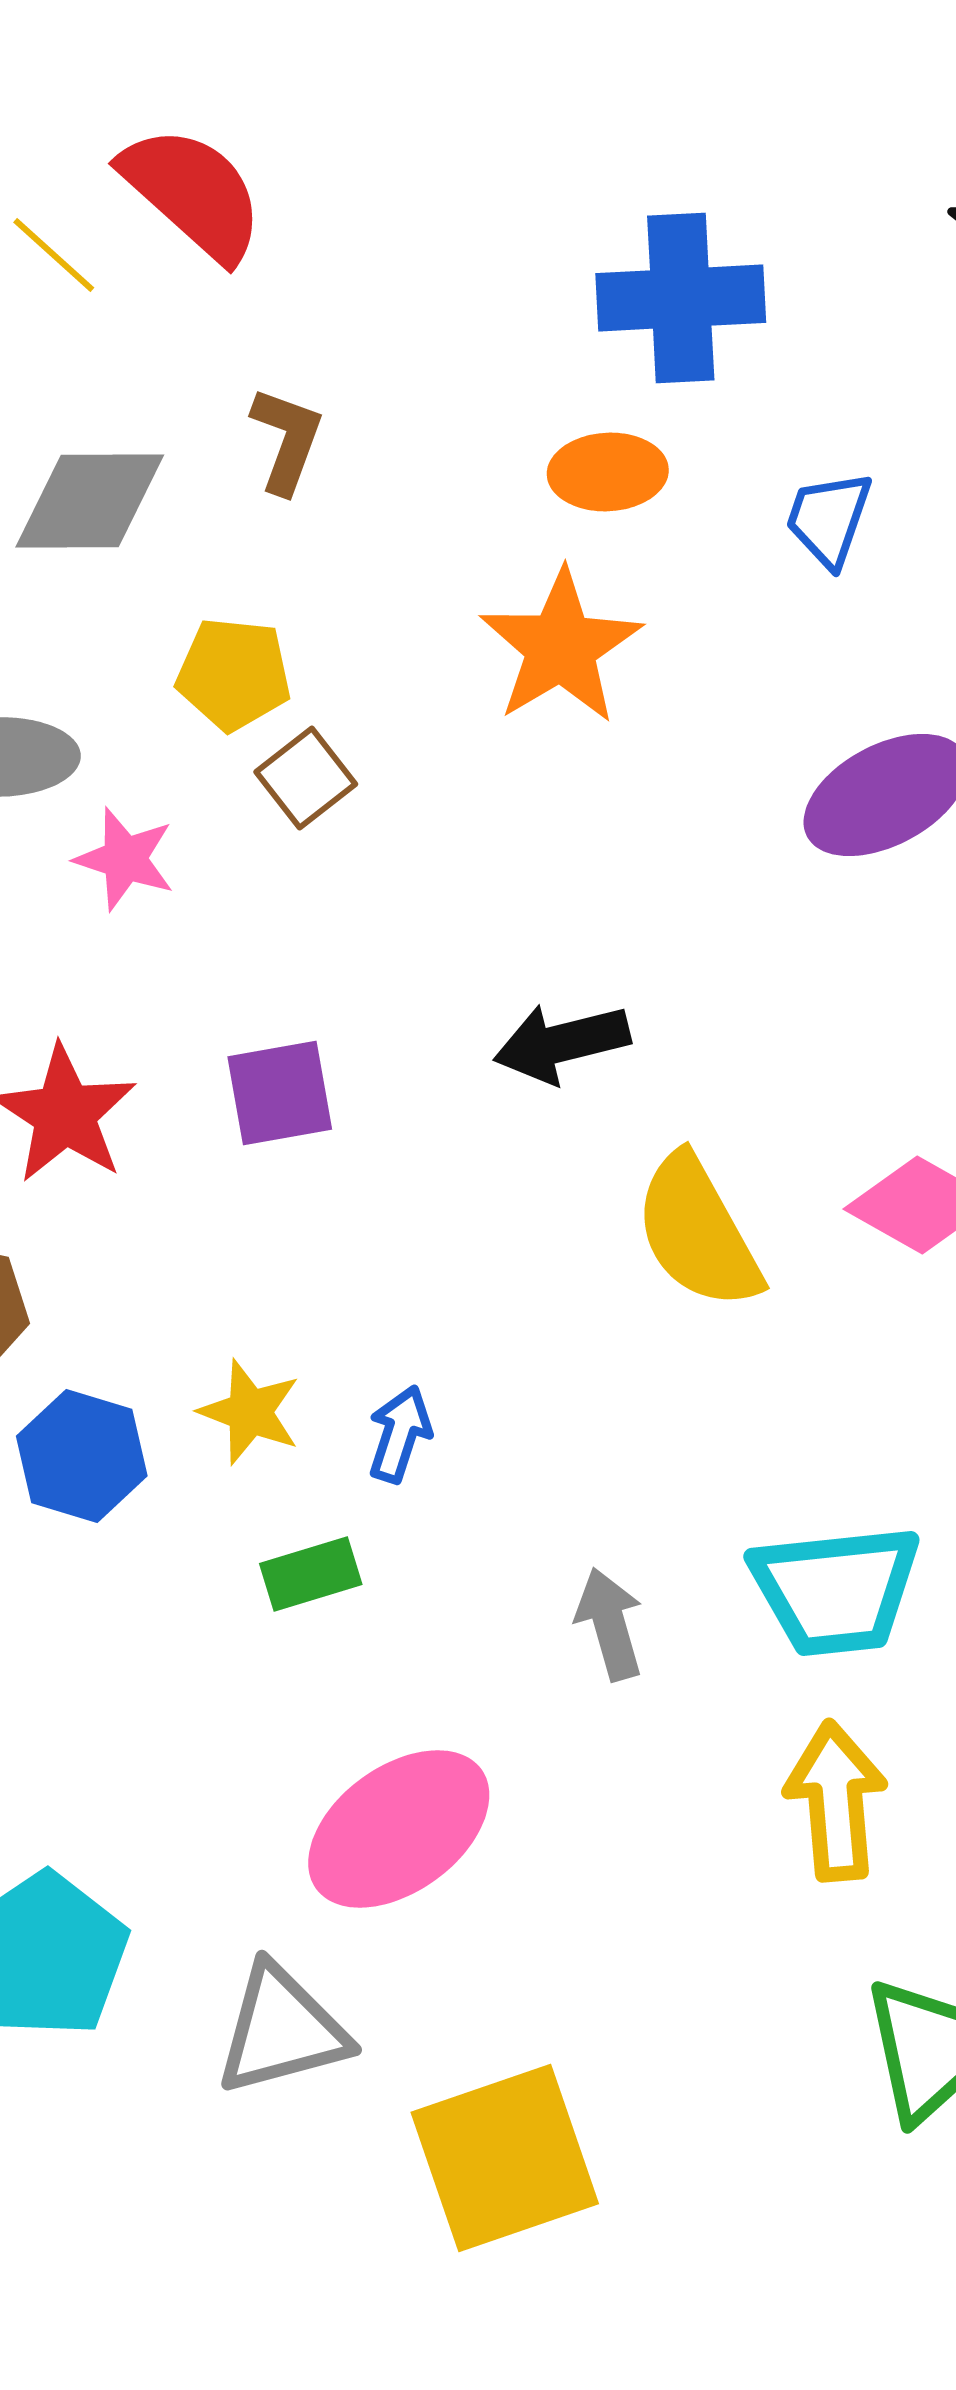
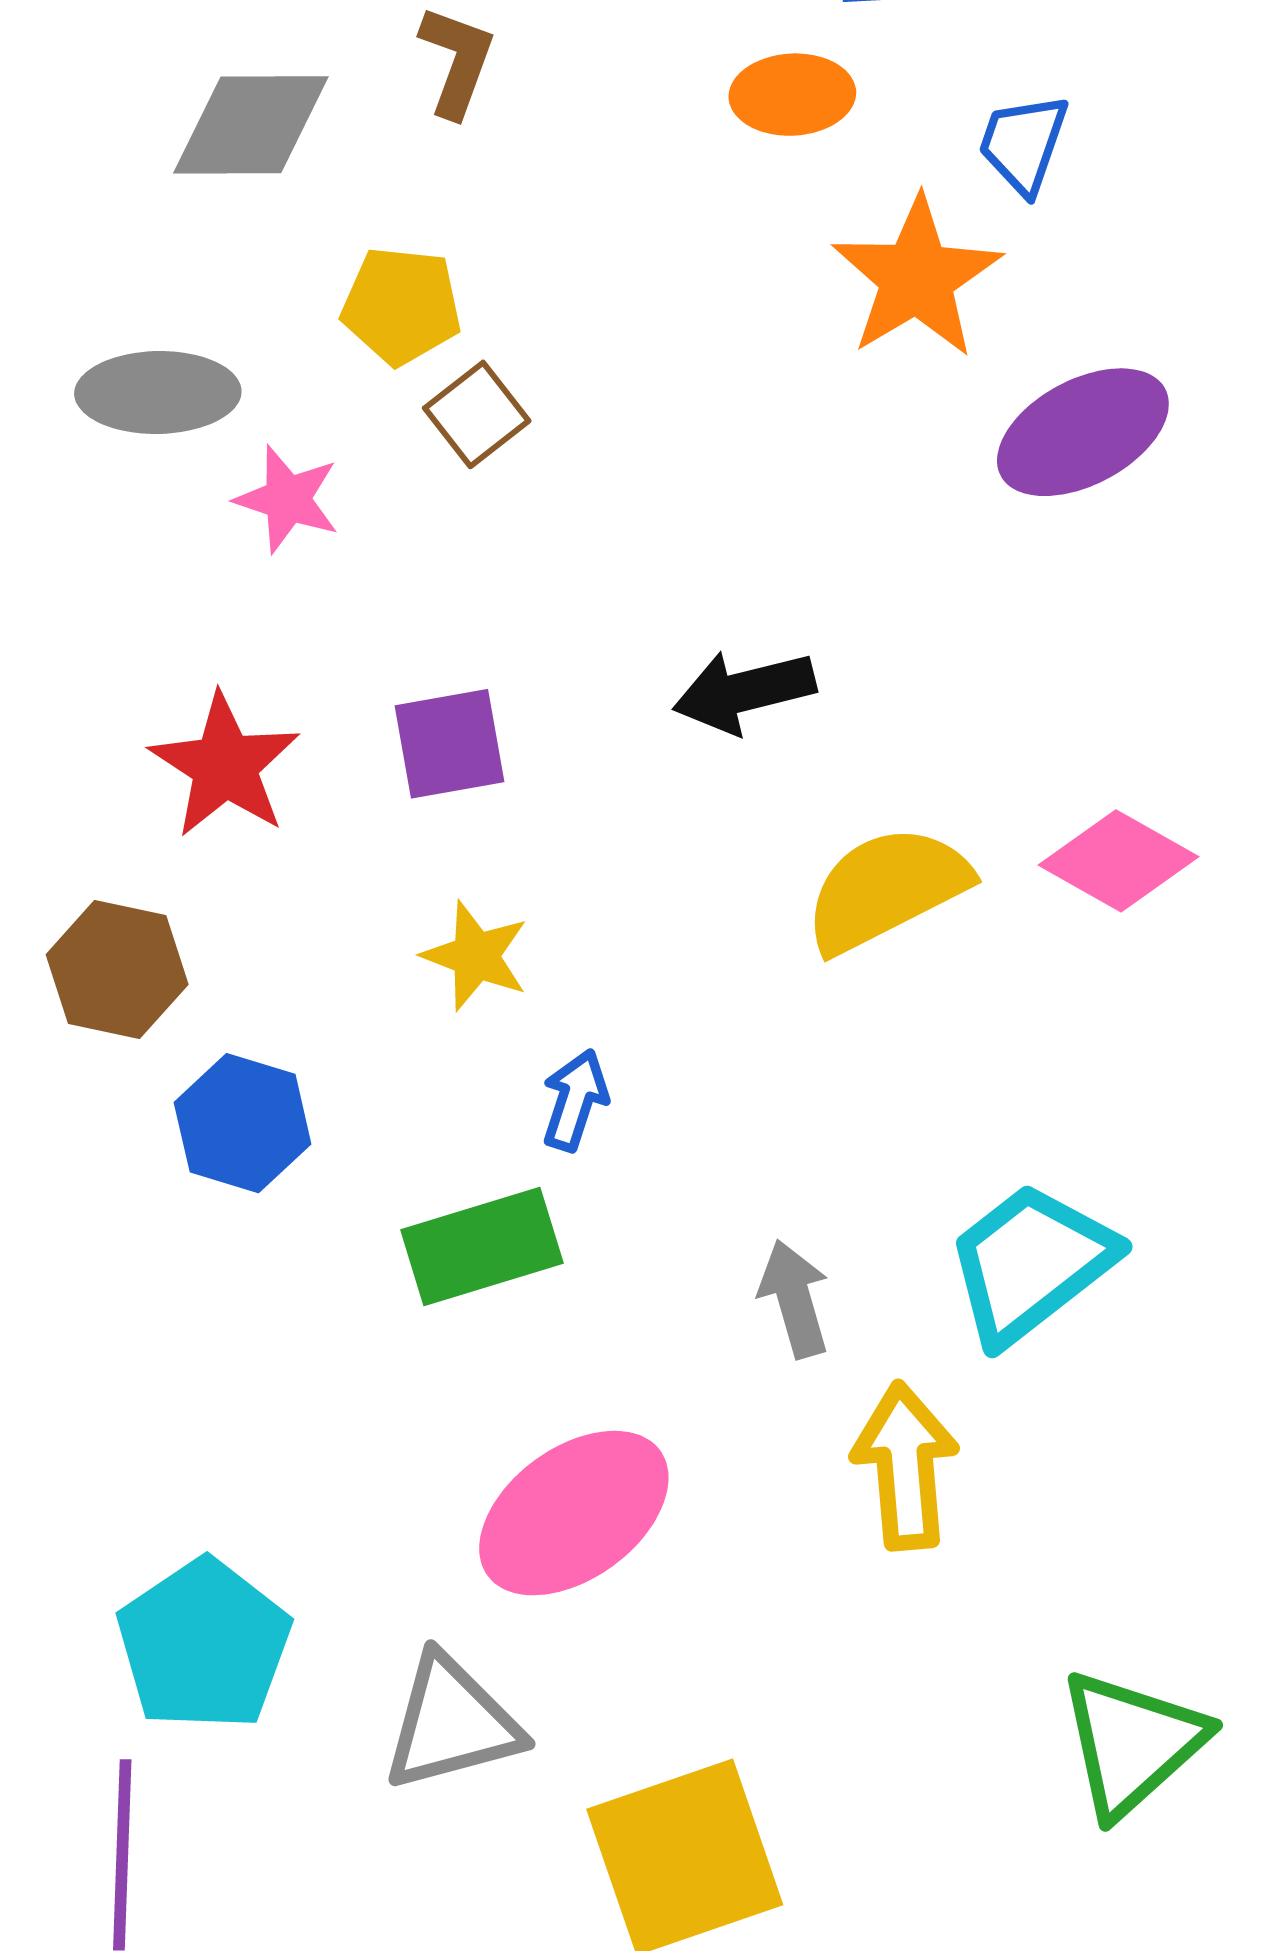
orange star: (561, 647) -> (917, 278), moved
yellow semicircle: (698, 1232) -> (886, 889), turned 92
yellow star: (250, 1412) -> (476, 956), moved
green rectangle: (311, 1574) -> (482, 1247), size x1.5
cyan trapezoid: (836, 1590) -> (1031, 1263), turned 148
yellow arrow: (836, 1801) -> (905, 1466), moved

